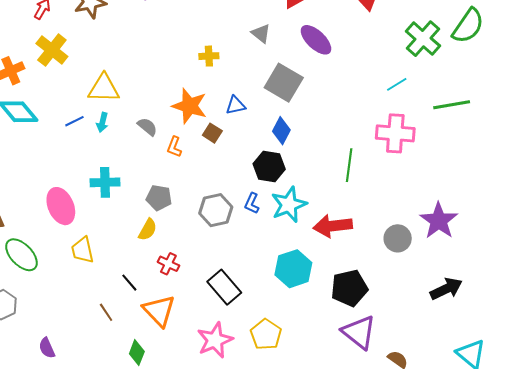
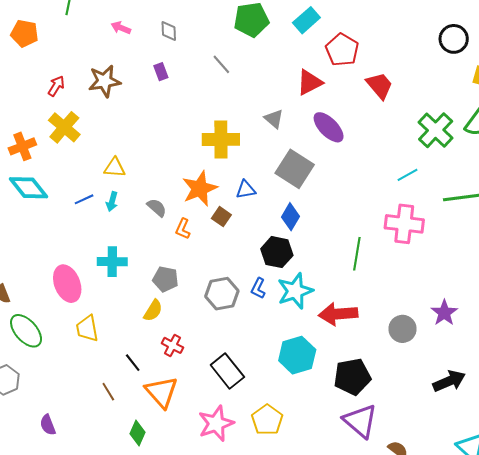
yellow cross: (209, 56) -> (221, 139), size x1.8
yellow triangle: (104, 88) -> (115, 168), size x0.7
orange star: (190, 106) -> (200, 189), turned 30
purple star: (439, 221) -> (444, 313), size x0.7

